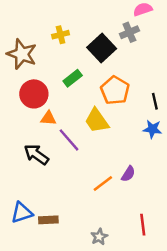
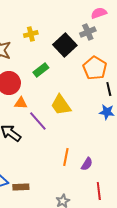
orange pentagon: (115, 90) -> (95, 68), moved
purple semicircle: (128, 174) -> (87, 164), moved
orange line: (103, 183) -> (66, 157), turned -42

